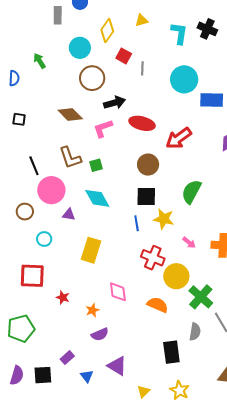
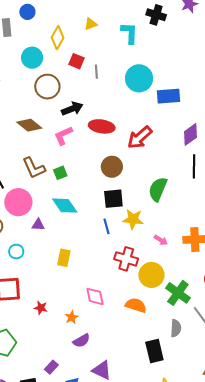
black cross: (207, 29) -> (156, 15), moved
yellow rectangle: (91, 250) -> (64, 258), size x0.7

